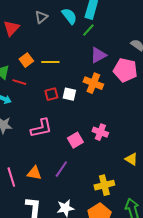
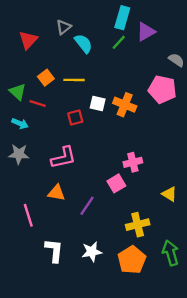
cyan semicircle: (69, 16) -> (83, 44), moved
purple triangle: (98, 55) -> (146, 32), moved
white square: (69, 94) -> (98, 103), moved
pink cross: (100, 132) -> (133, 162), turned -35
pink square: (75, 140) -> (116, 183), moved
orange triangle: (34, 173) -> (56, 193), moved

